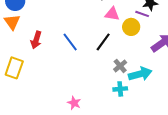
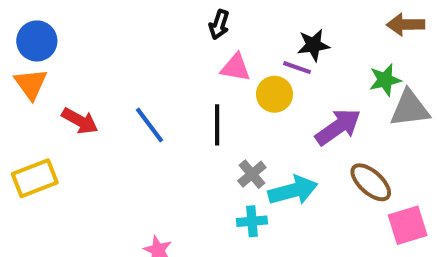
red arrow: (36, 40) -> (80, 121), turned -78
black line: (103, 42) -> (217, 125), turned -36
yellow rectangle: (14, 68) -> (35, 178), turned 50

